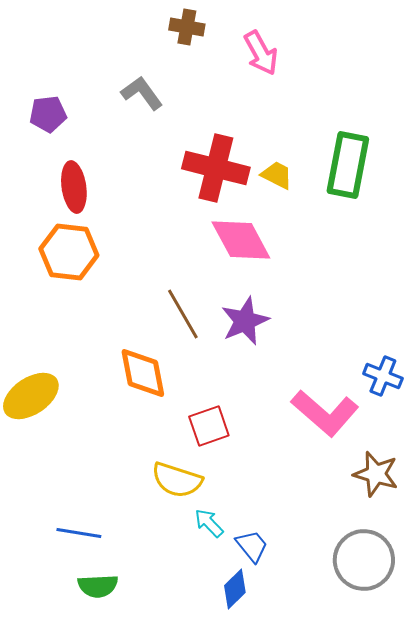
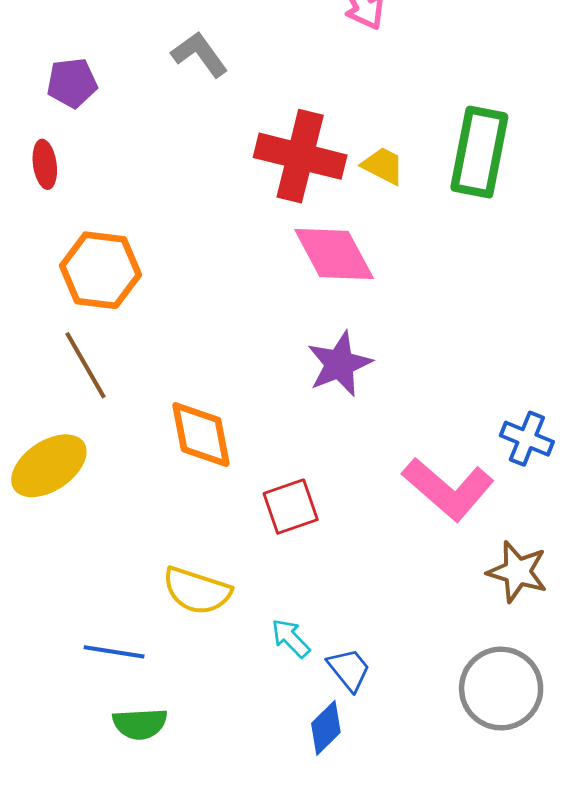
red ellipse: (74, 187) -> (45, 164), moved, size x0.7
brown line: (183, 314) -> (86, 365), moved
yellow semicircle: (177, 480) -> (197, 591), moved

